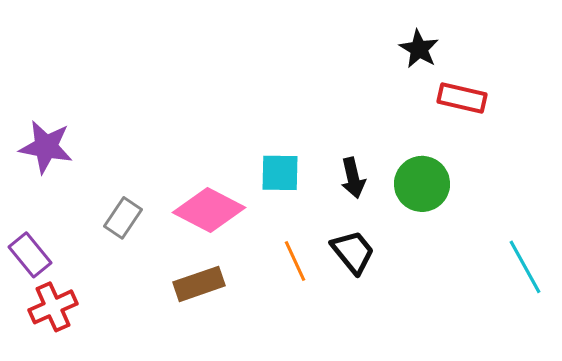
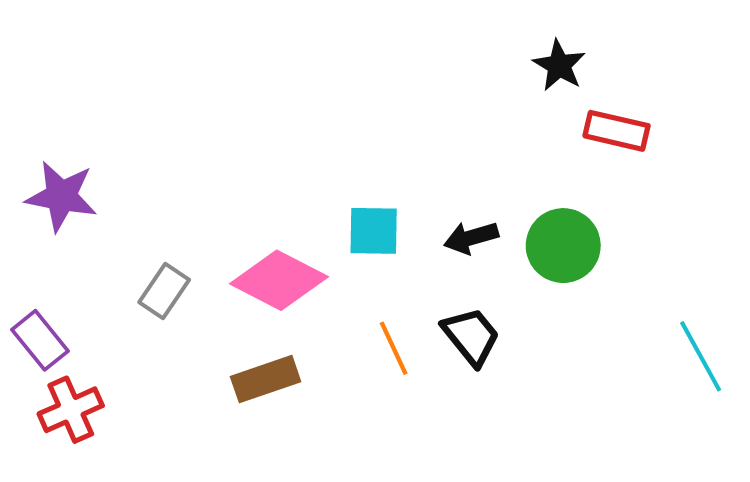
black arrow: (353, 178) -> (471, 238), turned 87

